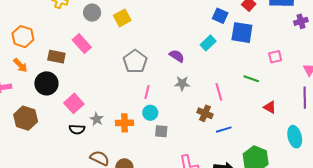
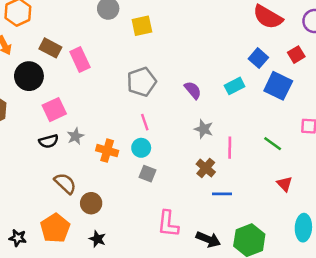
pink rectangle: (82, 44) -> (80, 59), moved
gray star: (182, 83) -> (204, 129), moved
pink line: (147, 92) -> (145, 122), turned -48
black semicircle: (77, 129) -> (49, 141), turned -35

